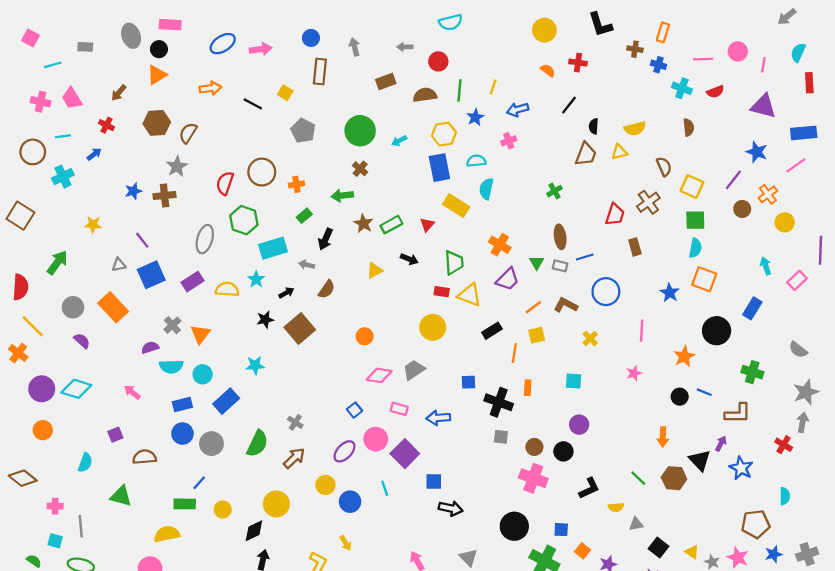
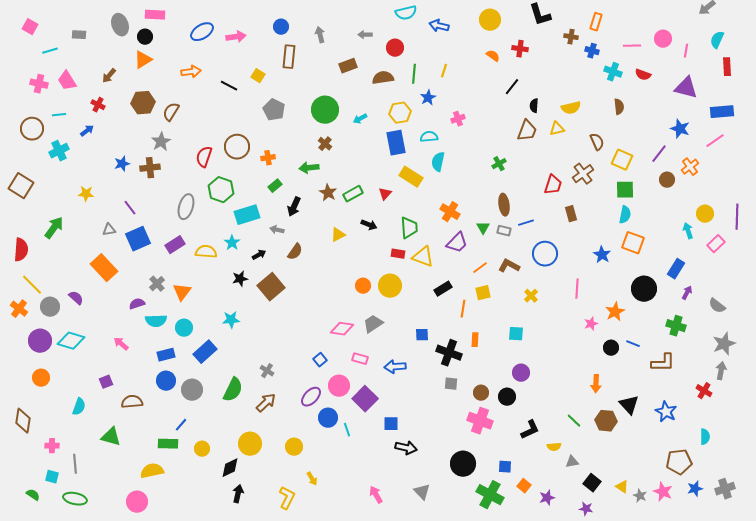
red semicircle: (715, 92) -> (643, 75), turned 42
blue arrow: (518, 109) -> (439, 26), moved, turned 30
yellow circle: (785, 222) -> (705, 214), moved
gray circle: (73, 307) -> (50, 307), moved
orange circle: (365, 336) -> (363, 286), moved
pink star: (634, 373) -> (591, 324), moved
purple arrow: (721, 444) -> (687, 293), moved
brown diamond: (23, 478) -> (23, 421), turned 60
yellow circle: (325, 485) -> (294, 447), moved
blue circle: (350, 502) -> (328, 418), moved

